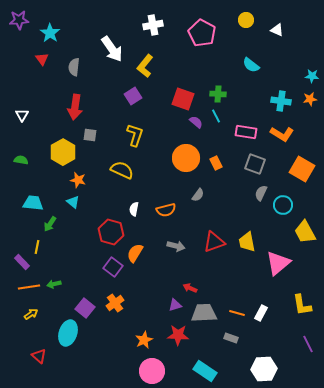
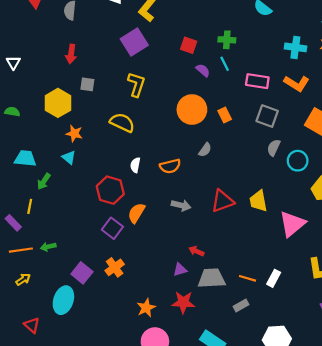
purple square: (133, 96) -> (134, 42), size x1.4
red square: (183, 99) -> (189, 45), size x0.7
red arrow: (75, 107) -> (71, 54), size x0.7
gray rectangle: (231, 338) -> (241, 306), turned -48

